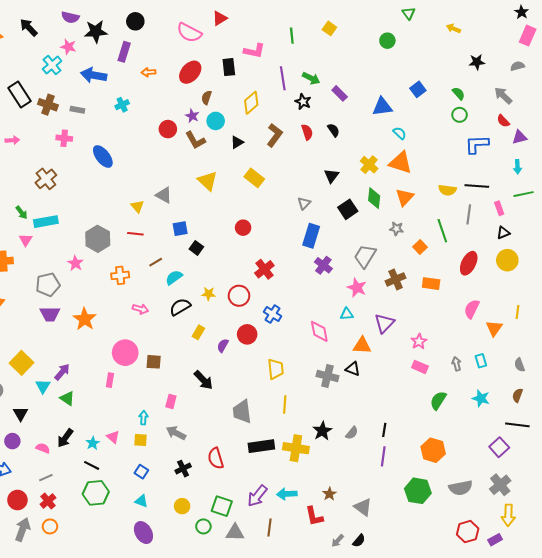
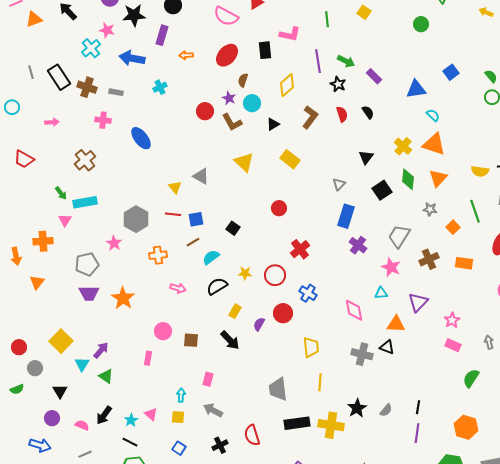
blue square: (180, 229) -> (196, 219), moved
pink circle: (125, 353) -> (163, 331), size x0.7
black arrow: (203, 380) -> (230, 340), moved

